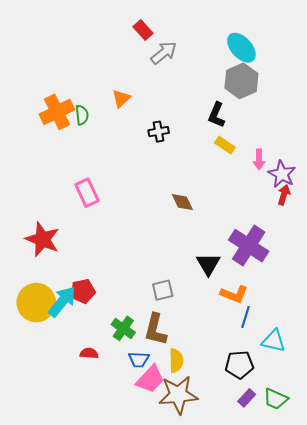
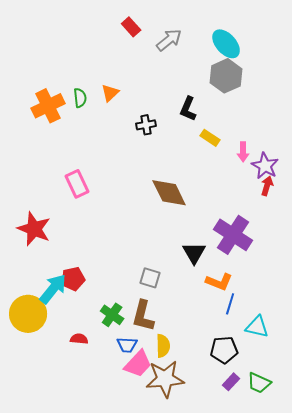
gray arrow: (164, 53) -> (169, 40), moved
green semicircle: (82, 115) -> (80, 98), moved
black L-shape: (217, 115) -> (188, 109), moved
brown diamond: (182, 202) -> (169, 193), size x1.6
gray square: (163, 290) -> (150, 278), turned 30
yellow circle: (36, 303) -> (28, 314), moved

